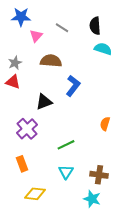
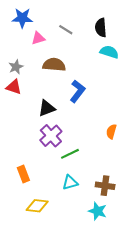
pink triangle: (36, 36) -> (38, 38), turned 32
purple cross: (27, 129) -> (51, 136), moved
cyan triangle: (66, 172) -> (70, 182), turned 42

